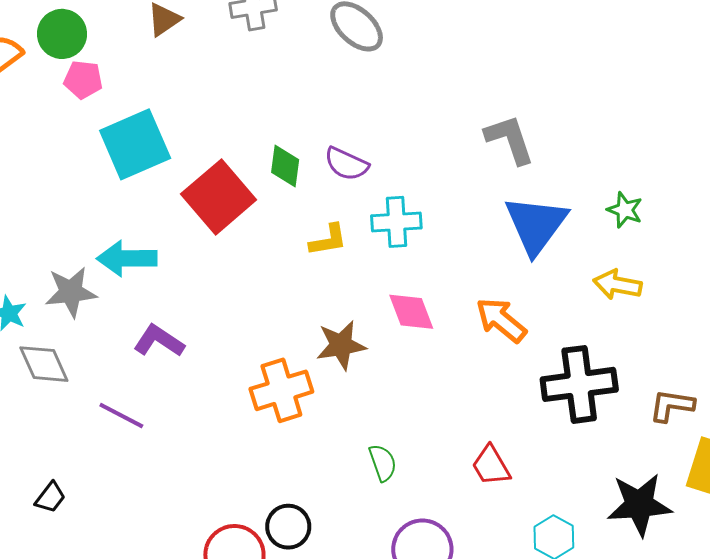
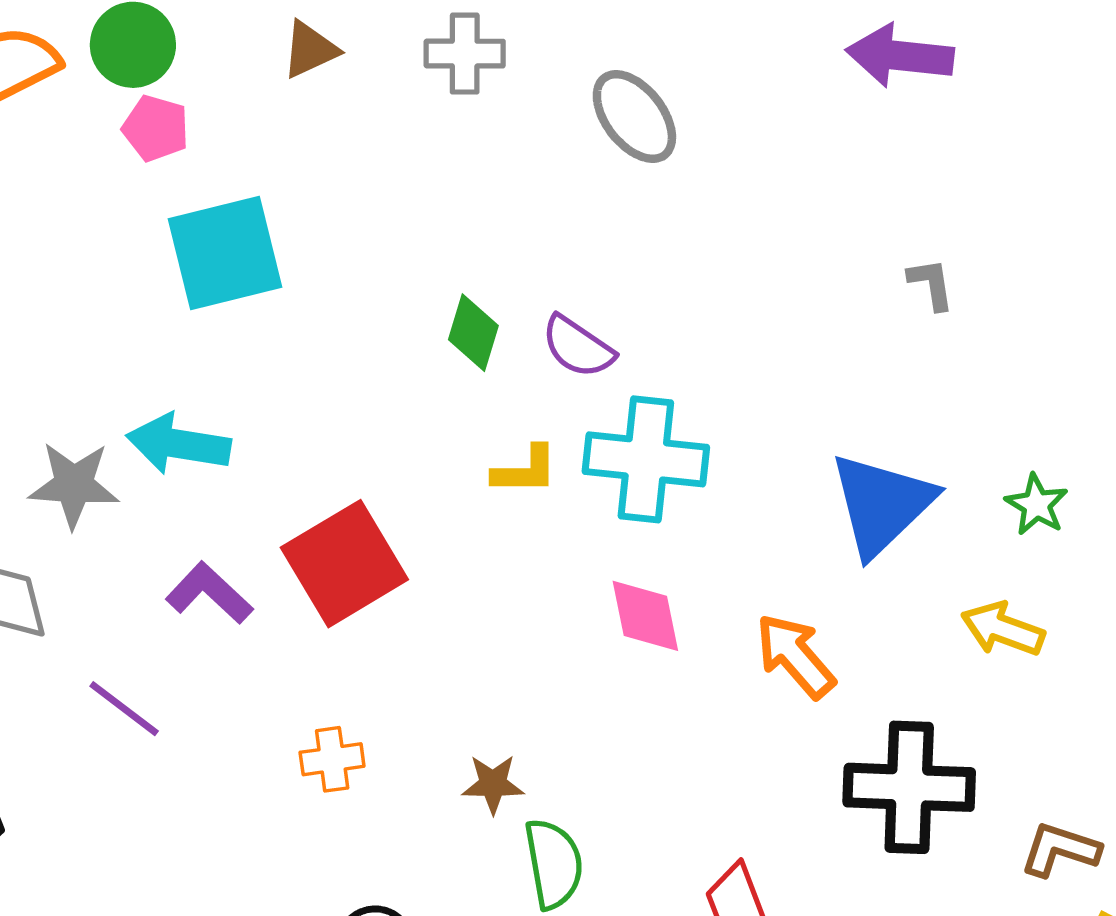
gray L-shape: (510, 139) -> (931, 284), moved, size x0.6
red square: (219, 197) -> (344, 564), moved
cyan cross: (396, 222) -> (646, 459), size x1.4
brown star: (341, 345) -> (493, 784), moved, size x0.7
orange cross: (281, 390) -> (332, 759), moved, size x0.6
green semicircle: (383, 463) -> (554, 864), size x1.4

